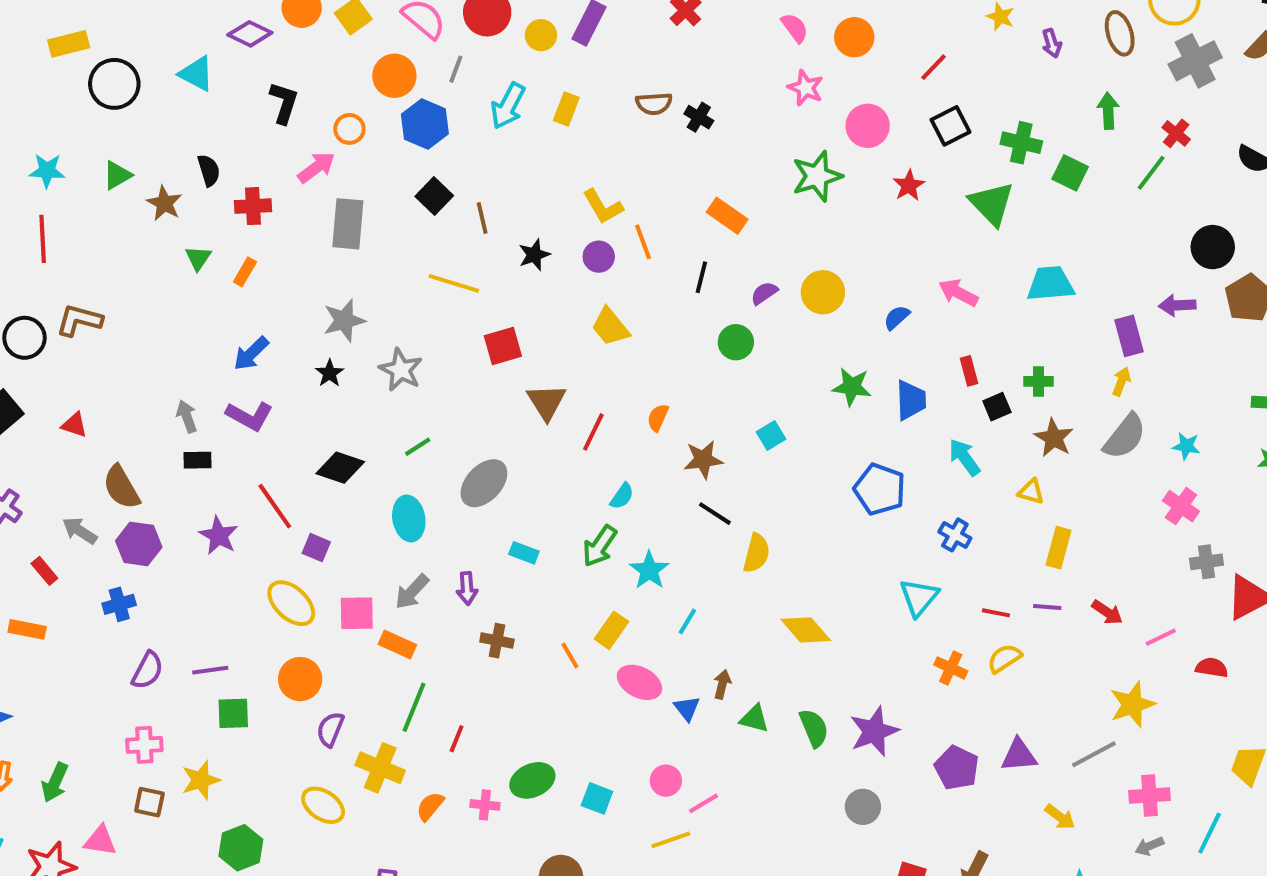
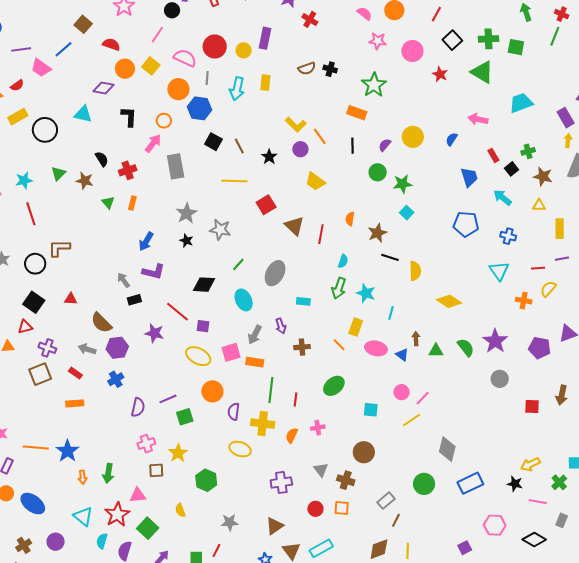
green star: (817, 176) -> (374, 85), moved
green star: (852, 387) -> (402, 184), moved
green ellipse: (532, 780) -> (334, 386), moved

